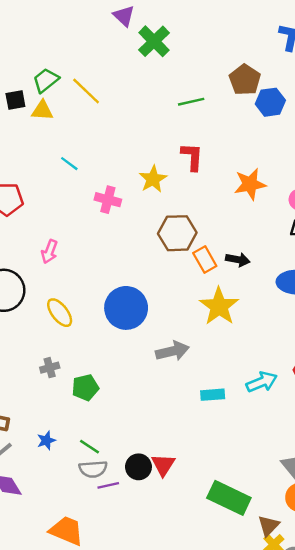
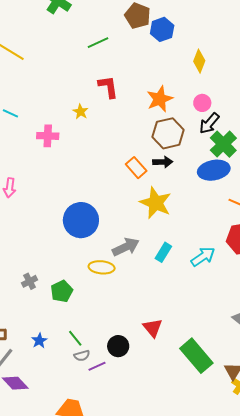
yellow star: (153, 179) -> (81, 112), size x0.7
brown hexagon: (177, 233) -> (168, 133), moved
yellow ellipse: (60, 313) -> (102, 267), moved, turned -35
cyan rectangle: (213, 395) -> (163, 252), moved, turned -42
green line: (90, 447) -> (75, 338), turned 30
red triangle: (163, 465) -> (153, 328), moved
gray semicircle: (93, 469) -> (82, 356), size x0.7
green rectangle: (229, 498) -> (196, 356), turned 36

